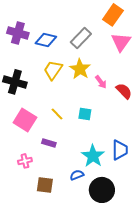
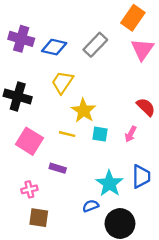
yellow star: (80, 69) -> (84, 111), moved
pink arrow: (101, 82) -> (131, 134), moved, turned 64
yellow line: (57, 114) -> (67, 134), turned -32
brown square: (45, 185) -> (39, 218), moved

